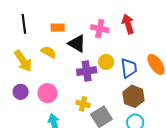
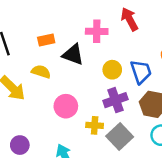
purple cross: (87, 71) -> (115, 100), moved
purple circle: (21, 92) -> (20, 145), moved
pink circle: (48, 93) -> (66, 106), moved

